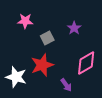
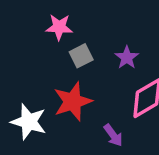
pink star: (25, 21) -> (59, 27), moved
purple star: (74, 28) -> (127, 58), moved

